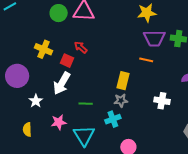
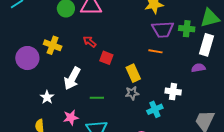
red square: (67, 61) -> (106, 58), moved
purple circle: (17, 76) -> (27, 58), moved
yellow rectangle: (123, 81) -> (133, 73), turned -36
cyan cross: (113, 119) -> (155, 109), moved

